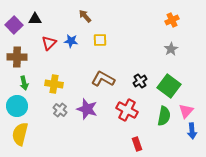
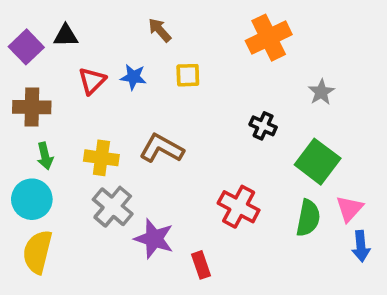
orange cross: (172, 20) -> (269, 38), moved, size x1.6
brown L-shape: (103, 79) -> (162, 148), moved
black cross: (140, 81) -> (263, 126), moved, turned -32
purple star: (87, 109) -> (154, 239), moved
gray cross: (60, 110) -> (113, 207), size x1.5
red rectangle: (137, 144) -> (201, 265), moved

